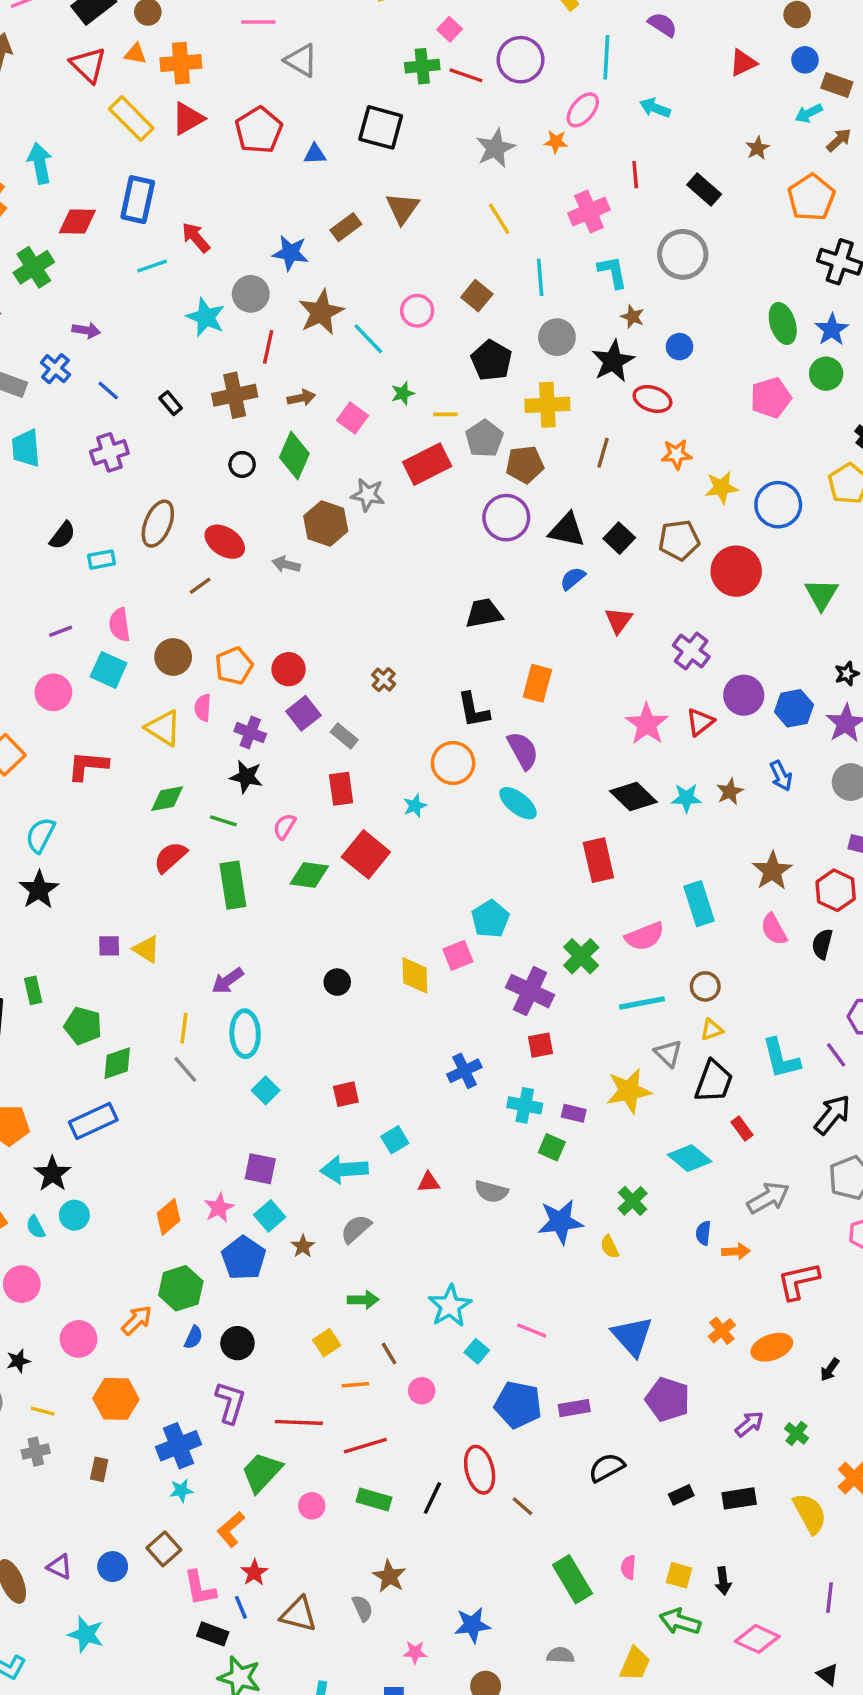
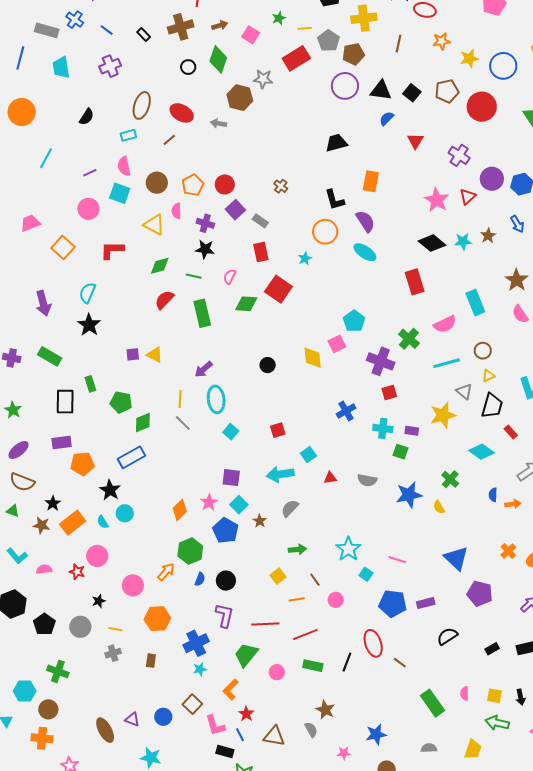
cyan rectangle: (101, 560) -> (128, 135), moved

